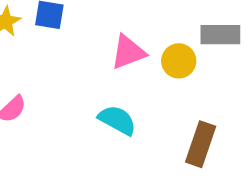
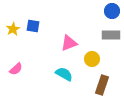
yellow circle: (179, 61) -> (92, 59), moved

